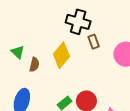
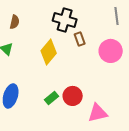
brown semicircle: (34, 65) -> (15, 22), moved

